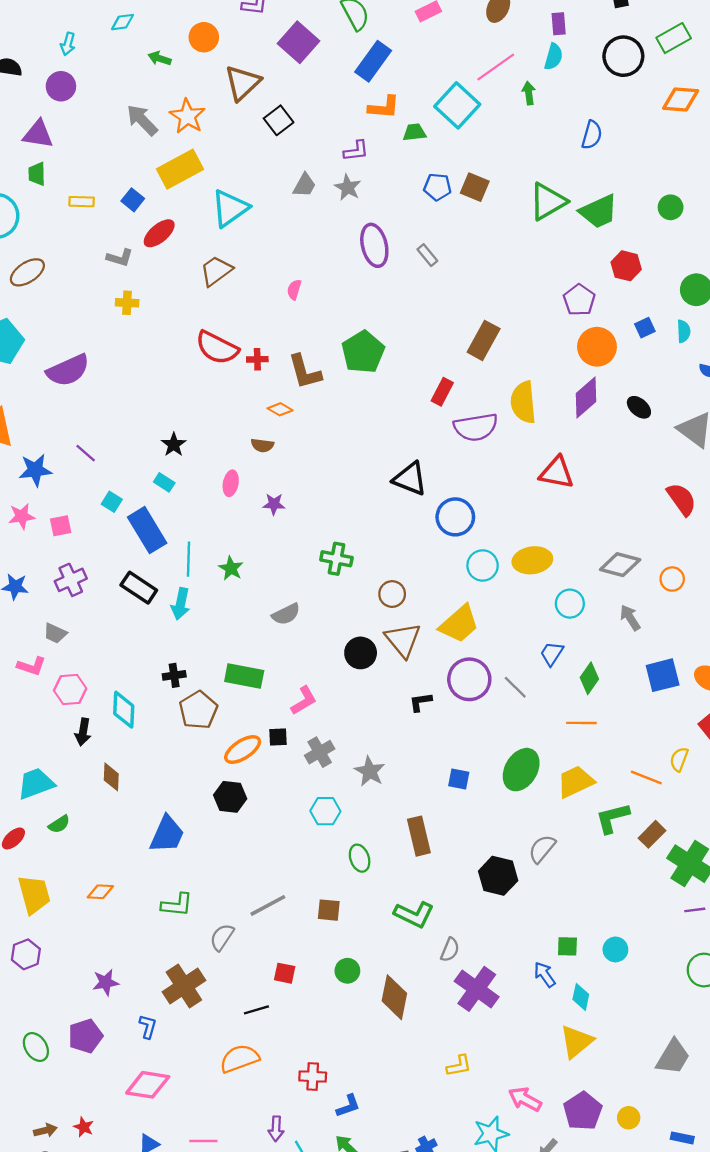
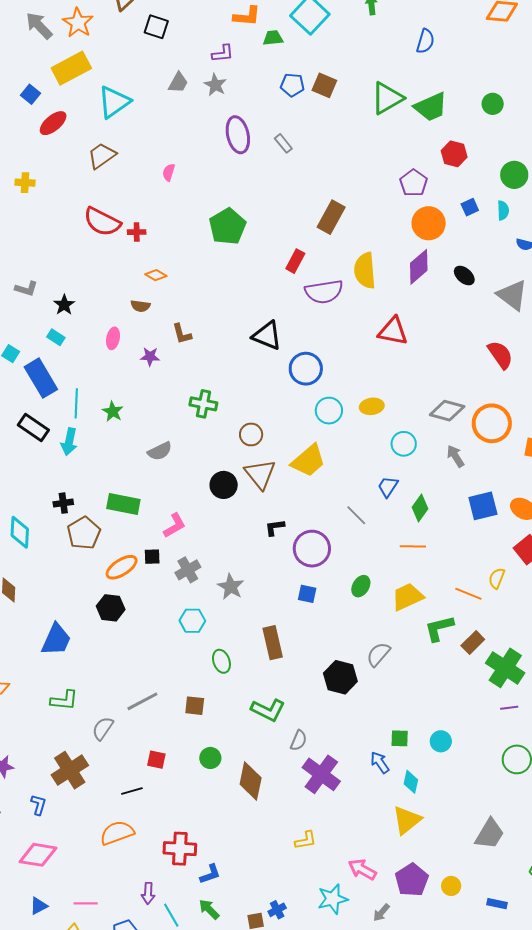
black square: (279, 120) -> (156, 27), turned -35
gray L-shape: (120, 258) -> (26, 289), moved
brown L-shape: (305, 372) -> (182, 334), moved, size x0.7
yellow ellipse: (532, 560) -> (372, 406), size x0.7
orange circle: (672, 579) -> (492, 423), size x1.8
purple circle: (469, 679) -> (312, 549), moved
green ellipse: (521, 770) -> (361, 586), size x0.6
red cross: (313, 1077) -> (180, 849), size x1.4

